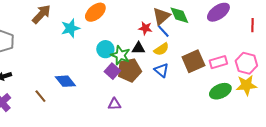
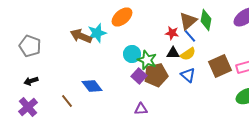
brown arrow: (41, 14) -> (81, 36), moved, turned -110
green diamond: (179, 15) -> (206, 20), turned 35
black triangle: (138, 48) -> (173, 53), moved

